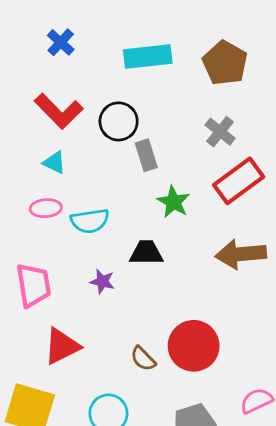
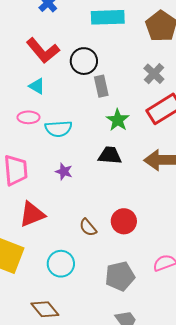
black trapezoid: (146, 253) -> (110, 155), moved
red circle: (194, 346) -> (124, 221), size x0.7

